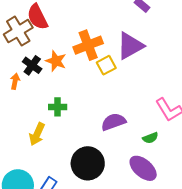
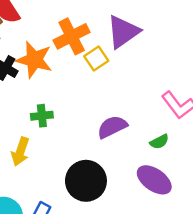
orange star: (56, 61) -> (34, 60), size x1.4

